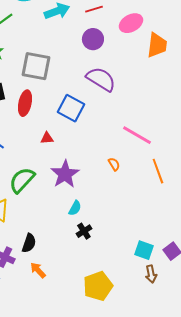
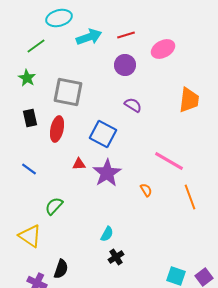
orange trapezoid: (157, 45) -> (189, 100), moved
purple semicircle: (101, 79) -> (133, 105), size x0.6
purple star: (65, 174) -> (107, 173), moved
green semicircle: (22, 180) -> (54, 206), size x0.7

